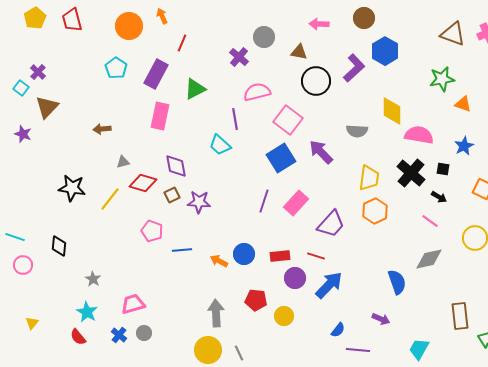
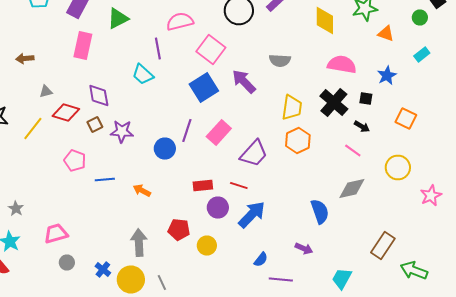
yellow diamond: (392, 111) -> (325, 20), moved
blue circle: (244, 254) -> (165, 148), moved
brown rectangle: (460, 316) -> (383, 246), turned 40
blue cross: (119, 335) -> (103, 270), moved

